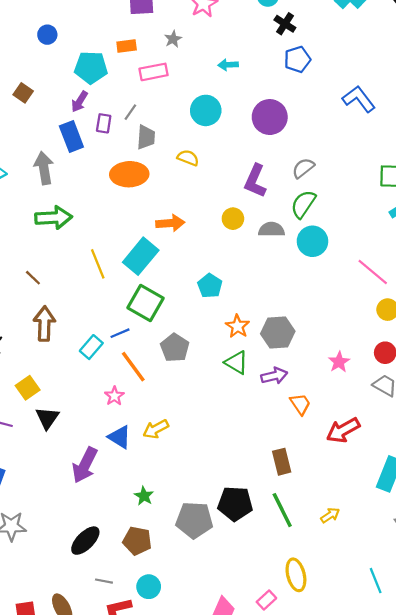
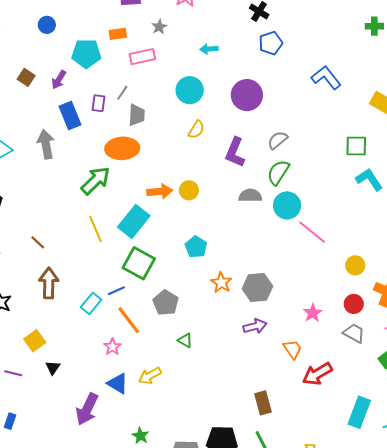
purple arrow: (79, 102) -> (59, 80), moved
yellow semicircle: (188, 158) -> (196, 130), moved, turned 102
green arrow: (54, 218) -> (96, 181), moved, turned -40
yellow circle: (233, 219) -> (189, 190), moved
pink line: (373, 272) -> (312, 232), moved
green triangle: (236, 363) -> (185, 340), moved, size x0.7
orange trapezoid: (300, 404) -> (293, 349), moved
black triangle: (47, 418) -> (53, 368), size x0.7

